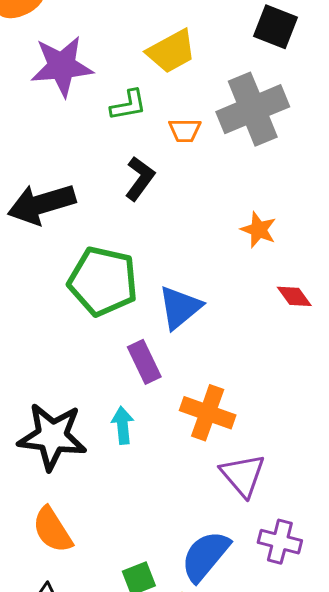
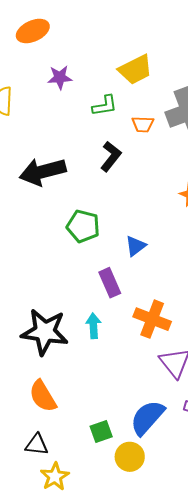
purple star: (62, 66) -> (60, 77), size x0.6
green pentagon: (103, 281) -> (83, 226), size x0.7
blue triangle: (180, 307) -> (136, 246), size x0.7

